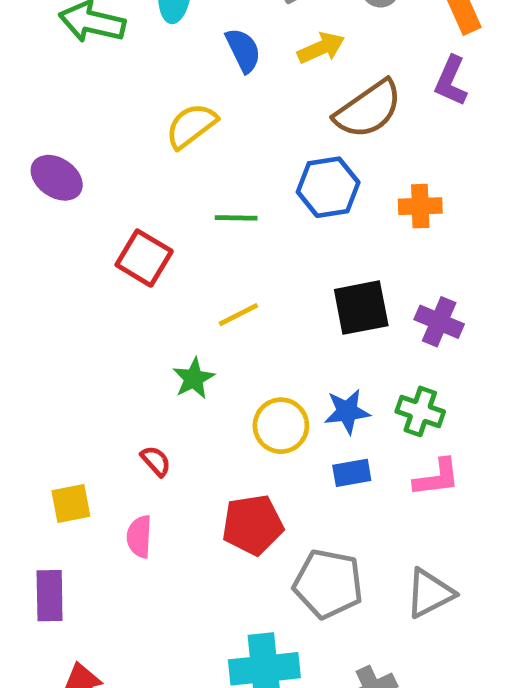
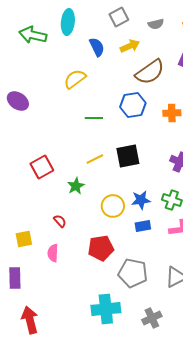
red square: (144, 258) -> (42, 167), moved, turned 30
black square: (361, 308) -> (128, 156), moved

